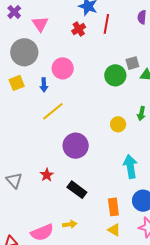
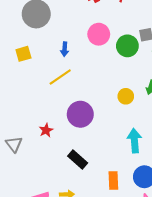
pink circle: (63, 68) -> (99, 34), moved
yellow square: (17, 83) -> (23, 54), moved
blue arrow: (44, 85) -> (65, 49), moved
red star: (47, 175) -> (46, 130), moved

